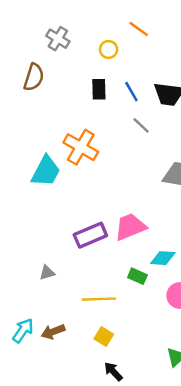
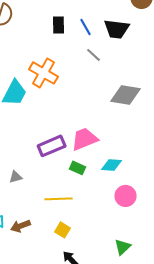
green rectangle: (137, 276) -> (78, 168), moved

